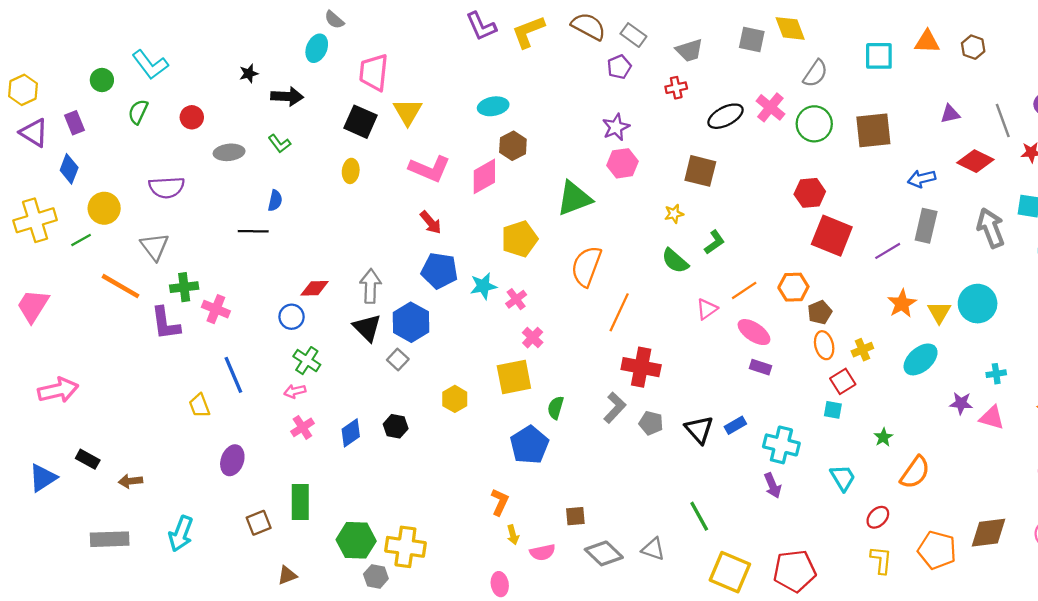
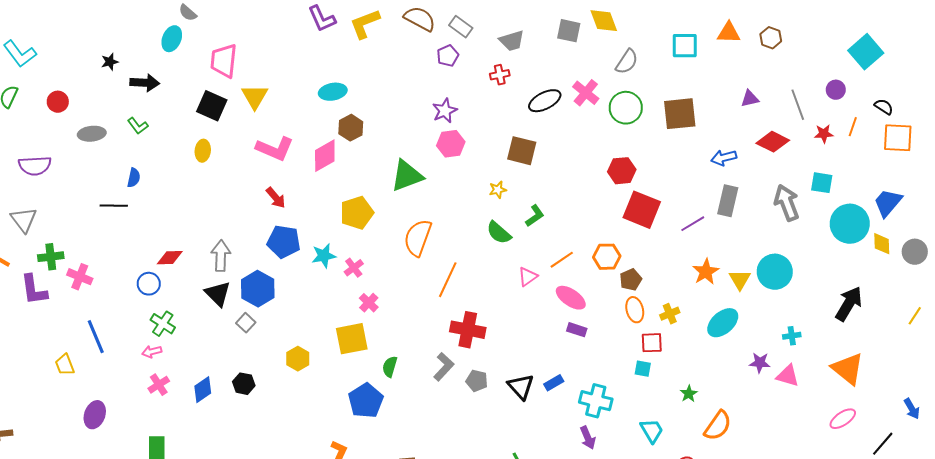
red square: (843, 381) -> (652, 343), turned 30

